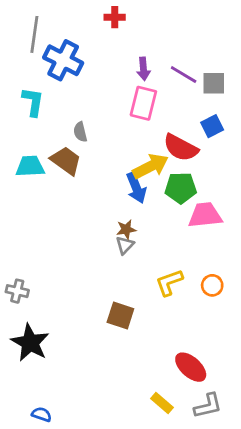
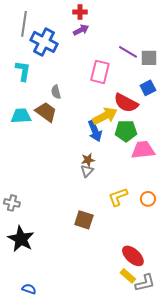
purple arrow: (143, 69) -> (81, 30), moved, turned -112
yellow rectangle: (162, 403) -> (128, 276), moved

